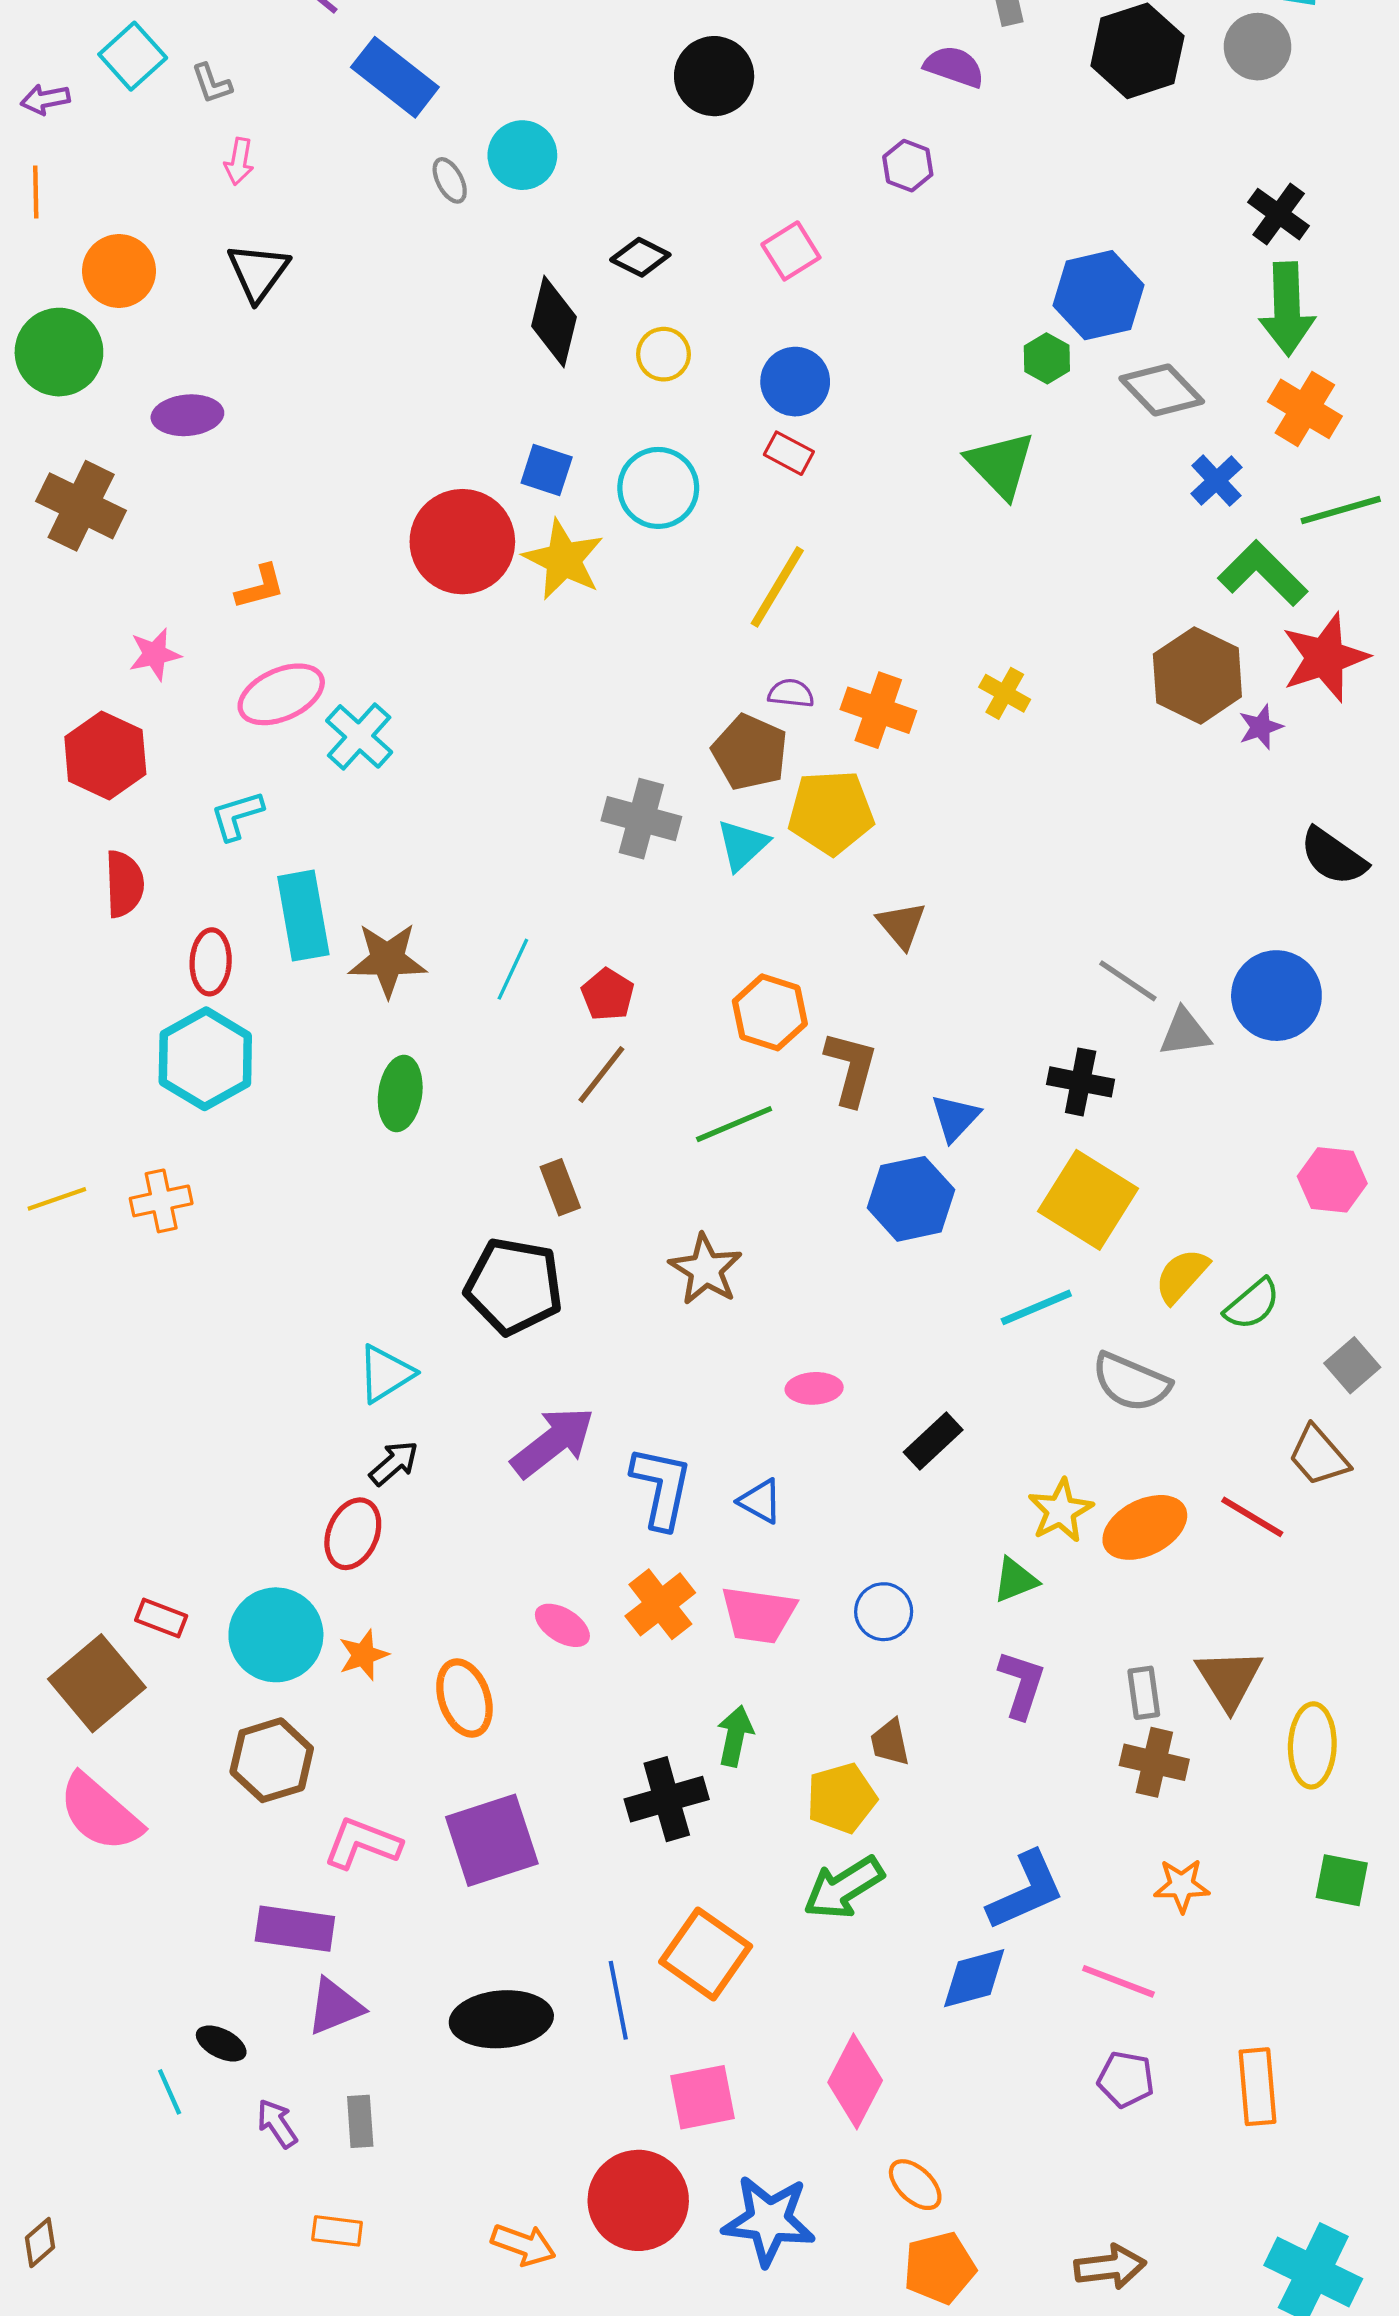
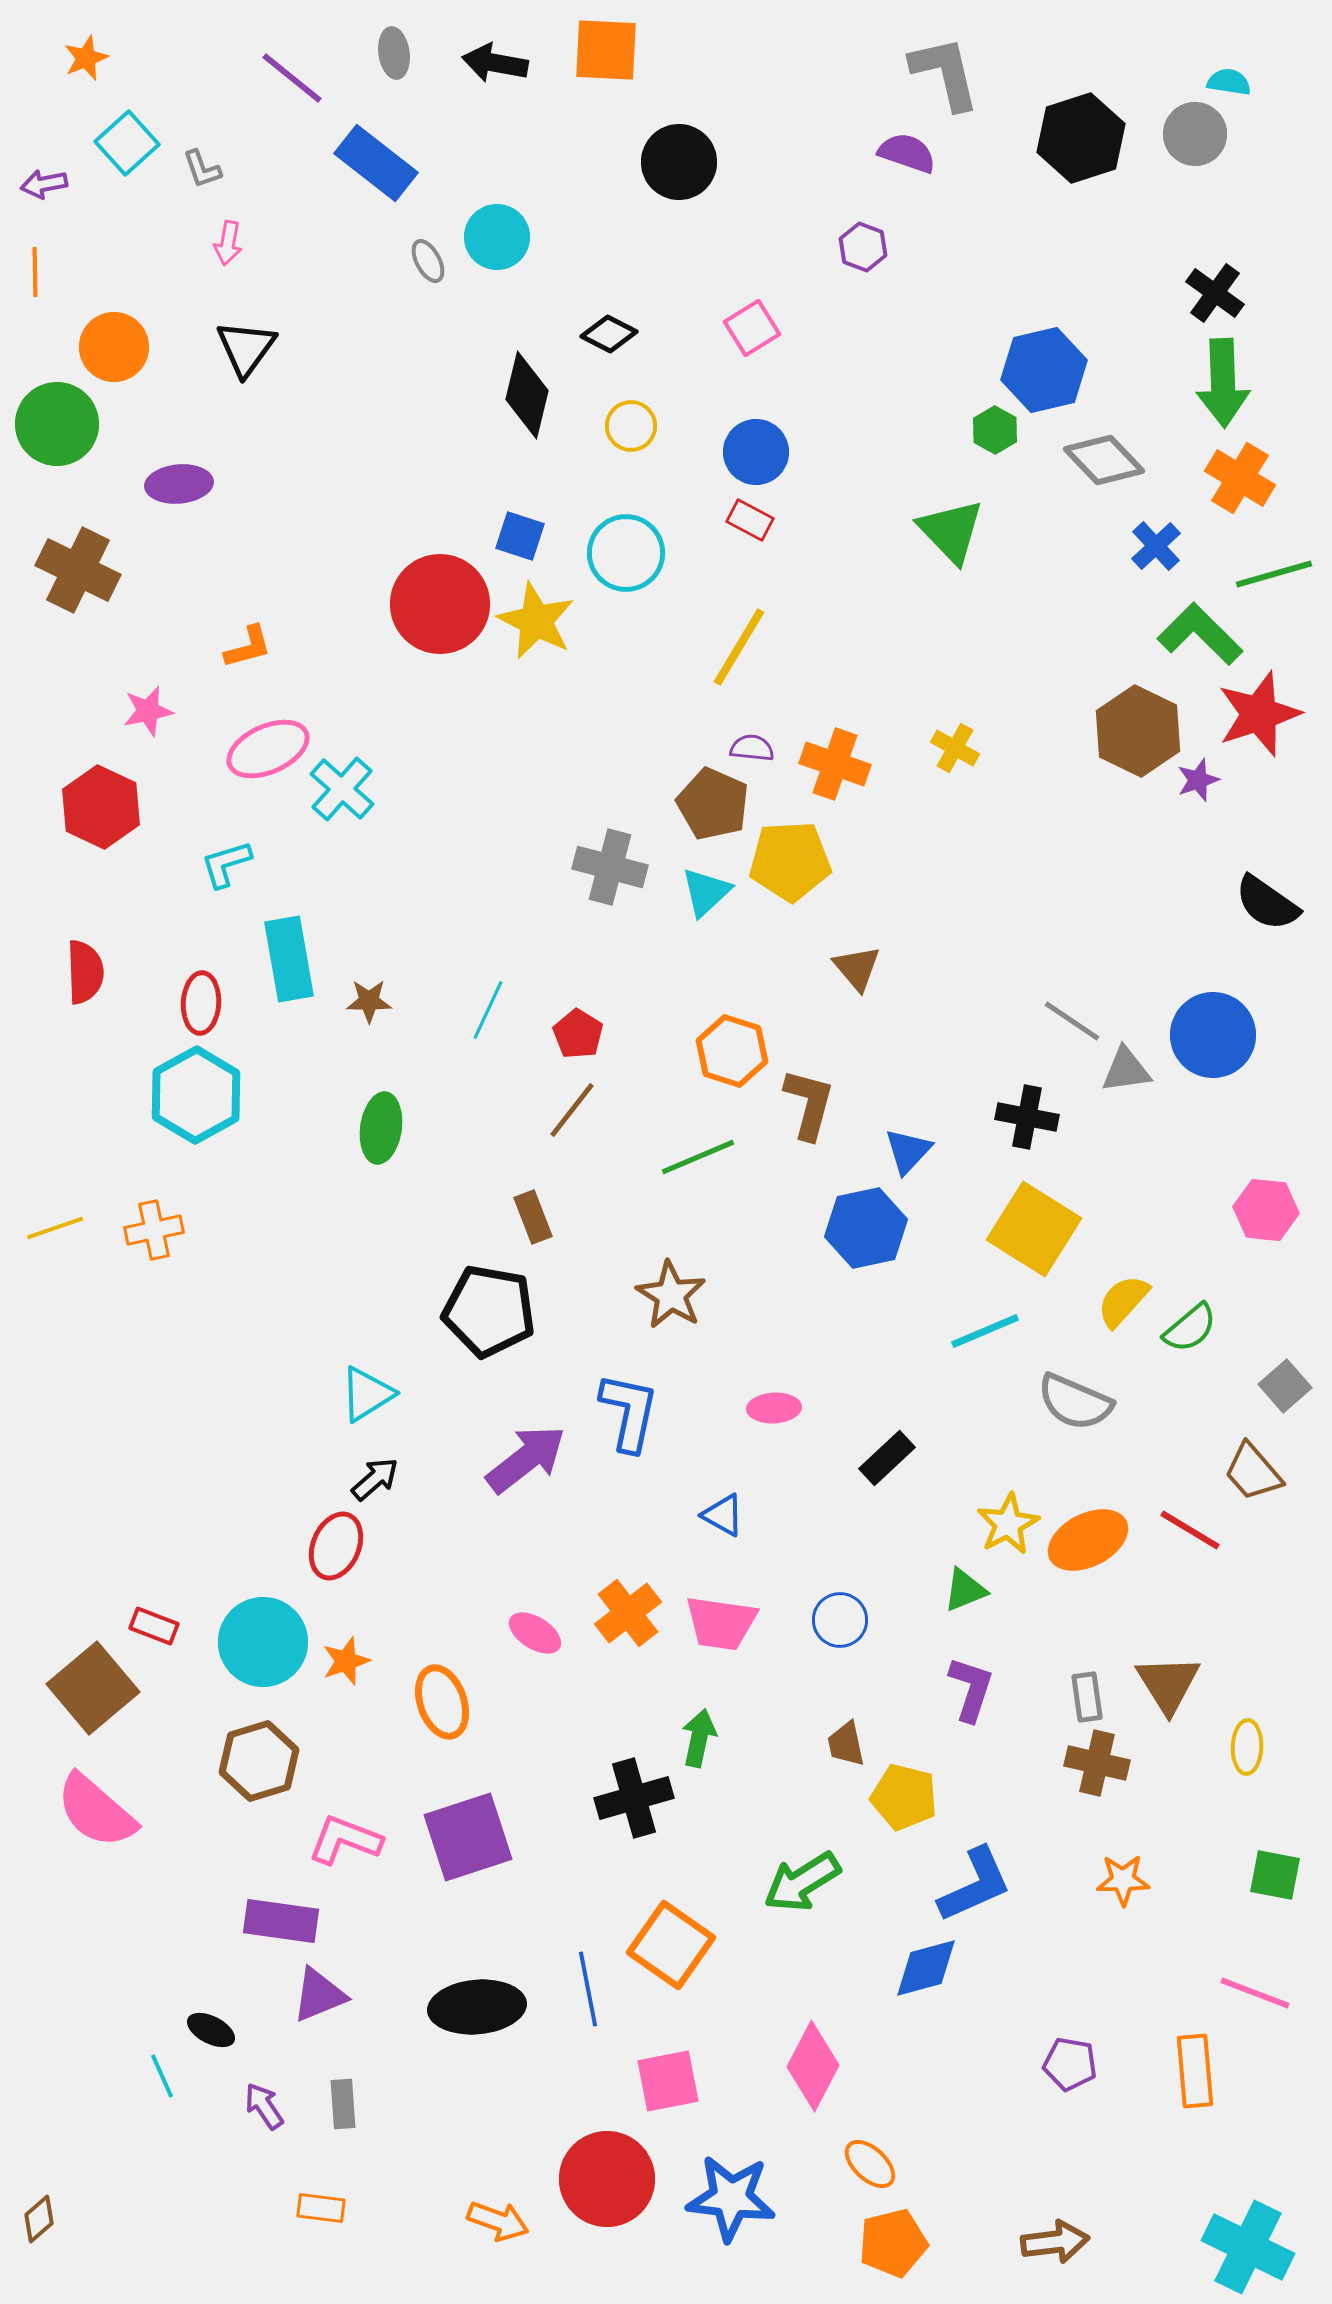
red semicircle: (124, 884) -> (85, 972), moved
brown star: (388, 960) -> (369, 1001), size x0.6
blue L-shape: (661, 1487) -> (629, 1412), moved
yellow ellipse: (1312, 1745) -> (1247, 1747), size x0.7
yellow pentagon: (841, 1798) -> (904, 1797), moved, turned 30
pink line: (1118, 1981) -> (1255, 1993), moved

